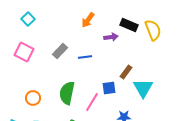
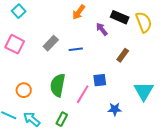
purple arrow: (111, 37) -> (102, 29), turned -120
brown rectangle: (126, 72) -> (123, 55), moved
cyan triangle: (143, 88) -> (144, 91), moved

